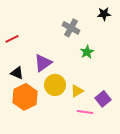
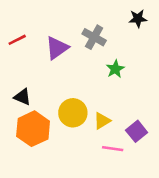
red line: (12, 39) -> (17, 40), moved
purple triangle: (43, 63) -> (57, 48), moved

